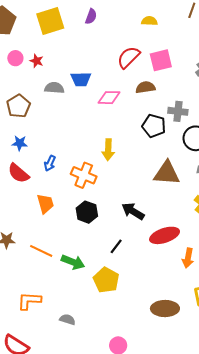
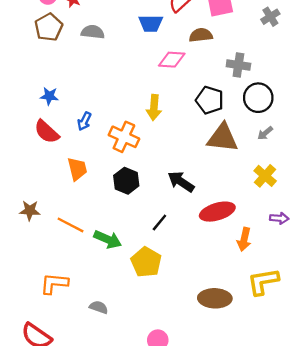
blue trapezoid: (81, 79) -> (151, 23), moved
pink diamond: (109, 98) -> (172, 60), moved
brown pentagon: (18, 106) -> (49, 27), moved
black pentagon: (154, 126) -> (210, 100), moved

